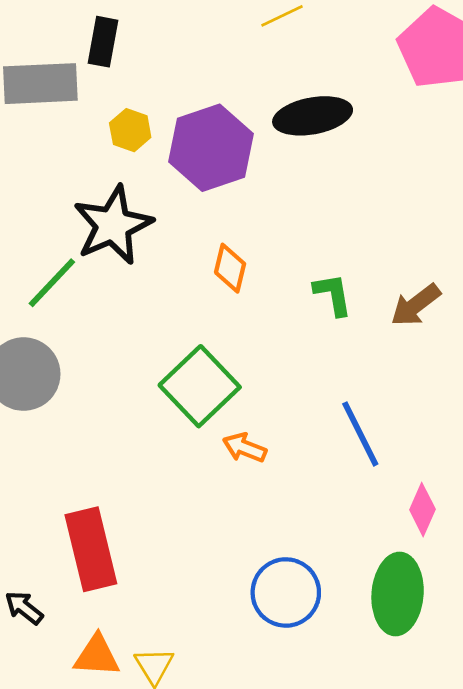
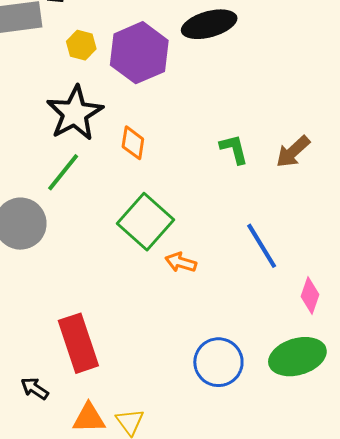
orange diamond: (230, 268) -> (133, 143), moved
green line: (52, 283) -> (63, 172), moved
green ellipse: (398, 594) -> (297, 357), turned 74

